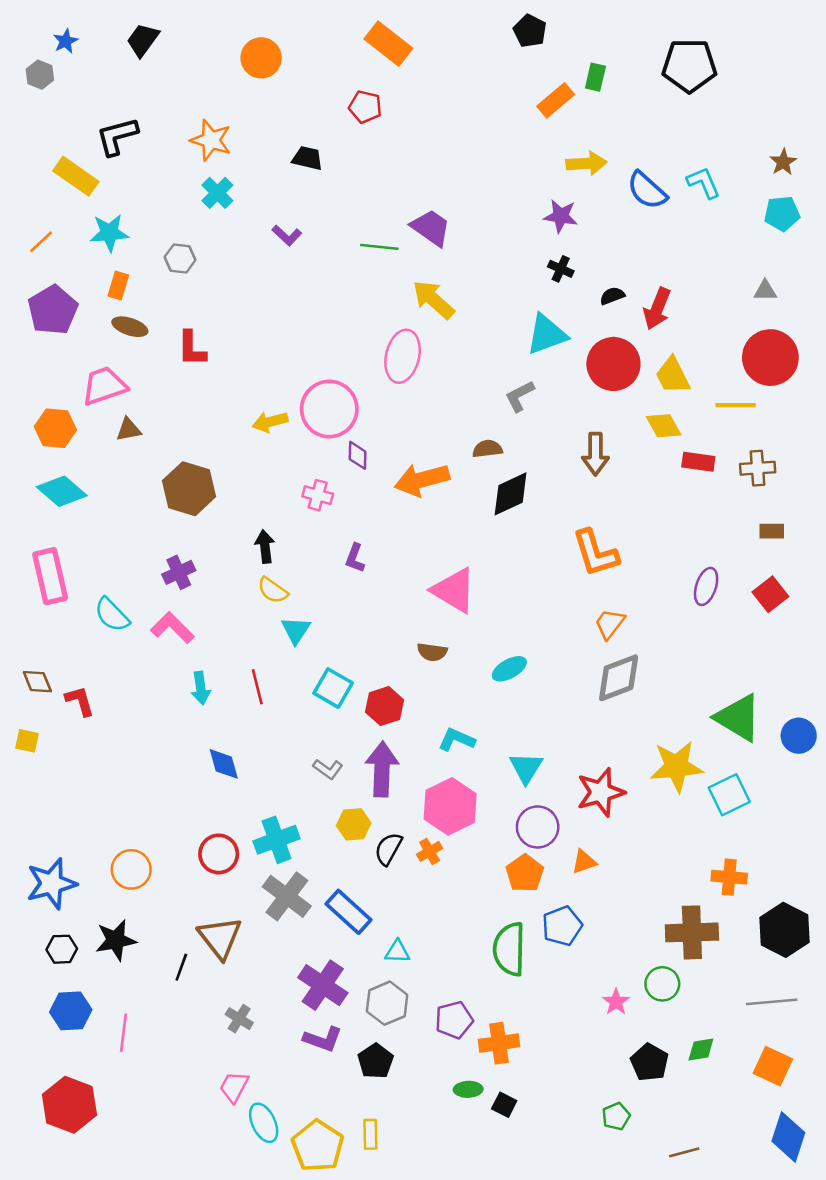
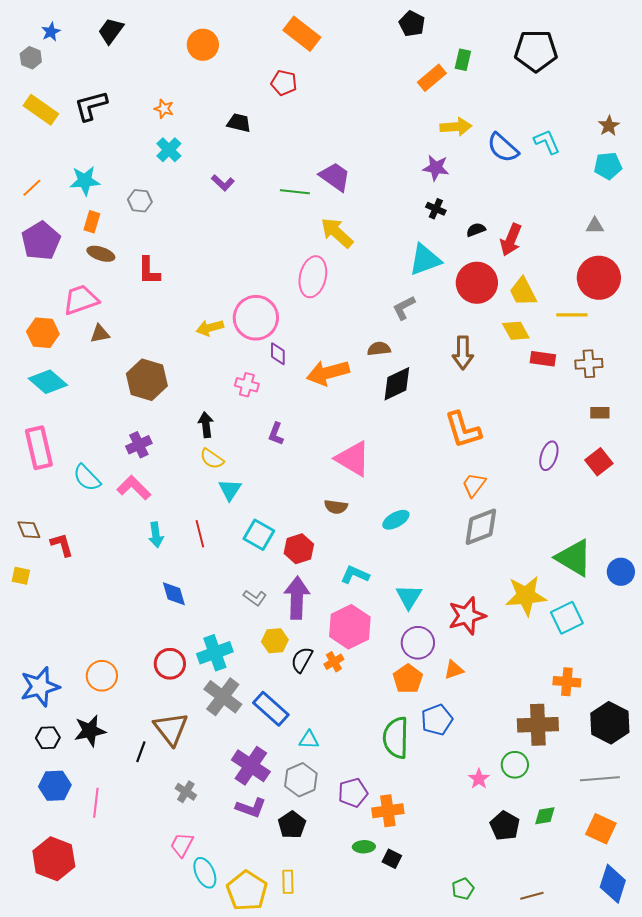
orange star: (211, 140) -> (164, 109), size x0.6
yellow rectangle: (76, 176) -> (41, 110), moved
green pentagon: (616, 1116) -> (463, 889), moved

